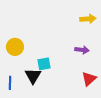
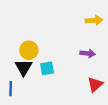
yellow circle: (15, 47) -> (29, 50), moved
black triangle: (33, 76) -> (24, 67), moved

